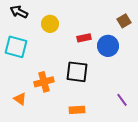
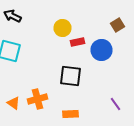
yellow circle: (50, 24) -> (62, 28), moved
orange cross: (44, 82) -> (38, 99), moved

